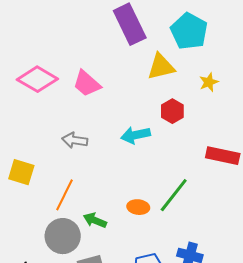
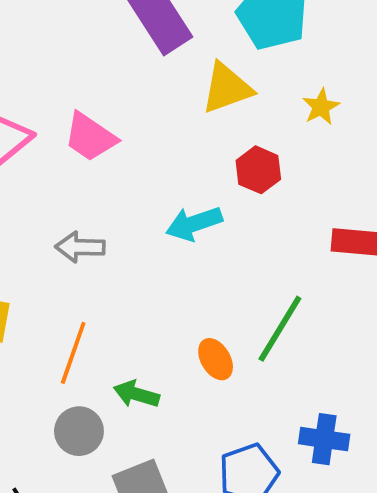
orange ellipse: (138, 207) -> (216, 359), turned 60
gray circle: (63, 236) -> (79, 431), size x0.7

